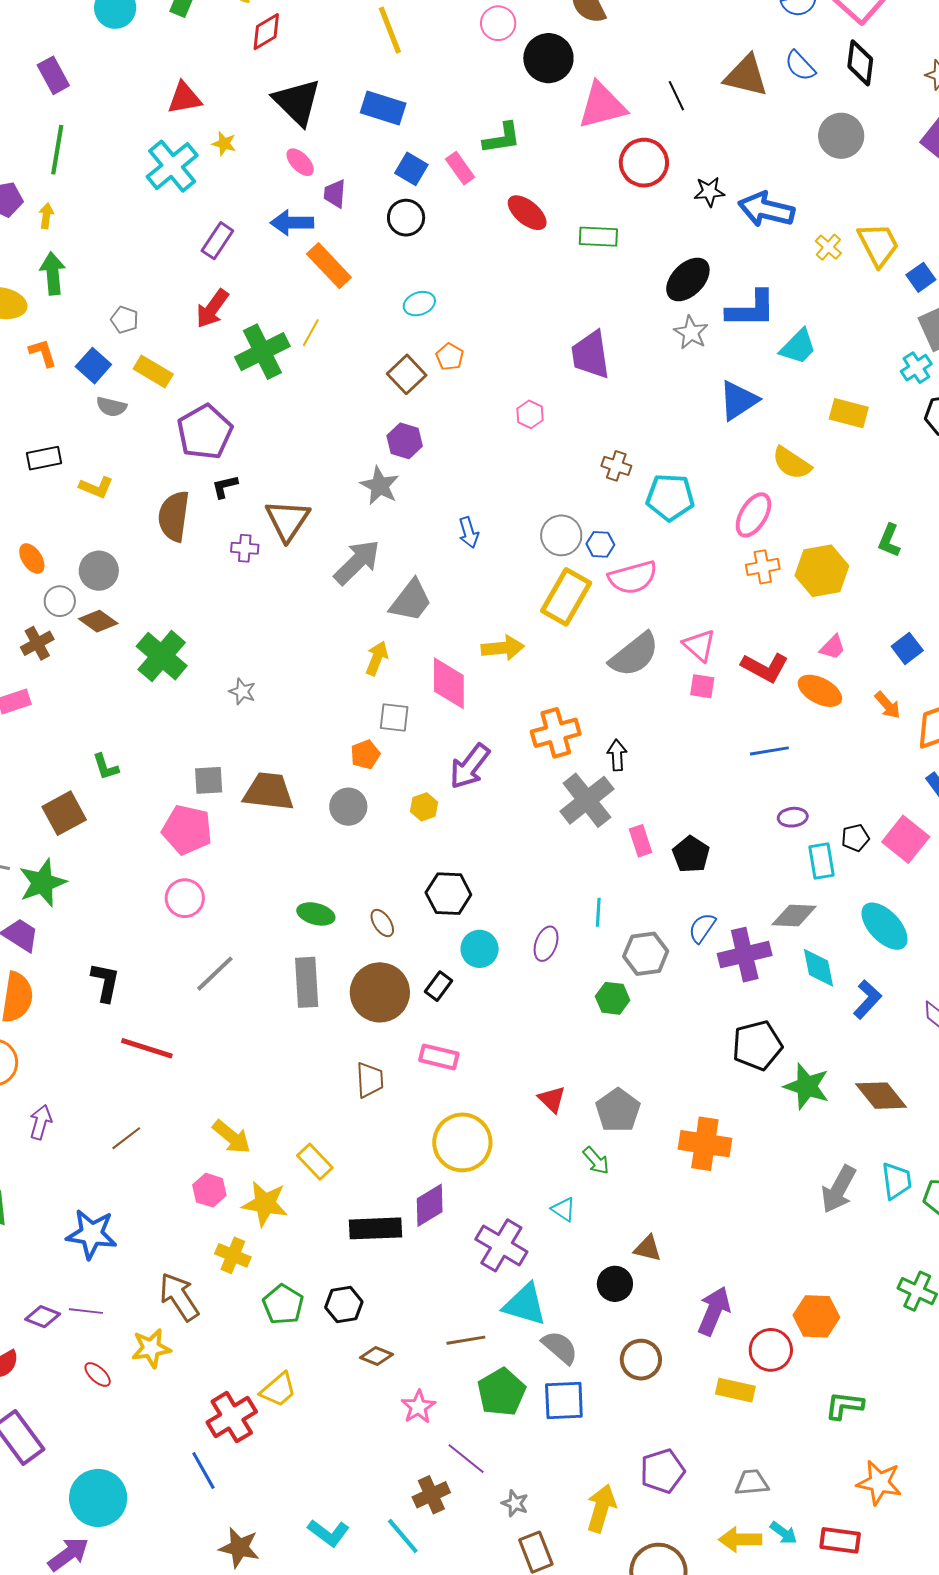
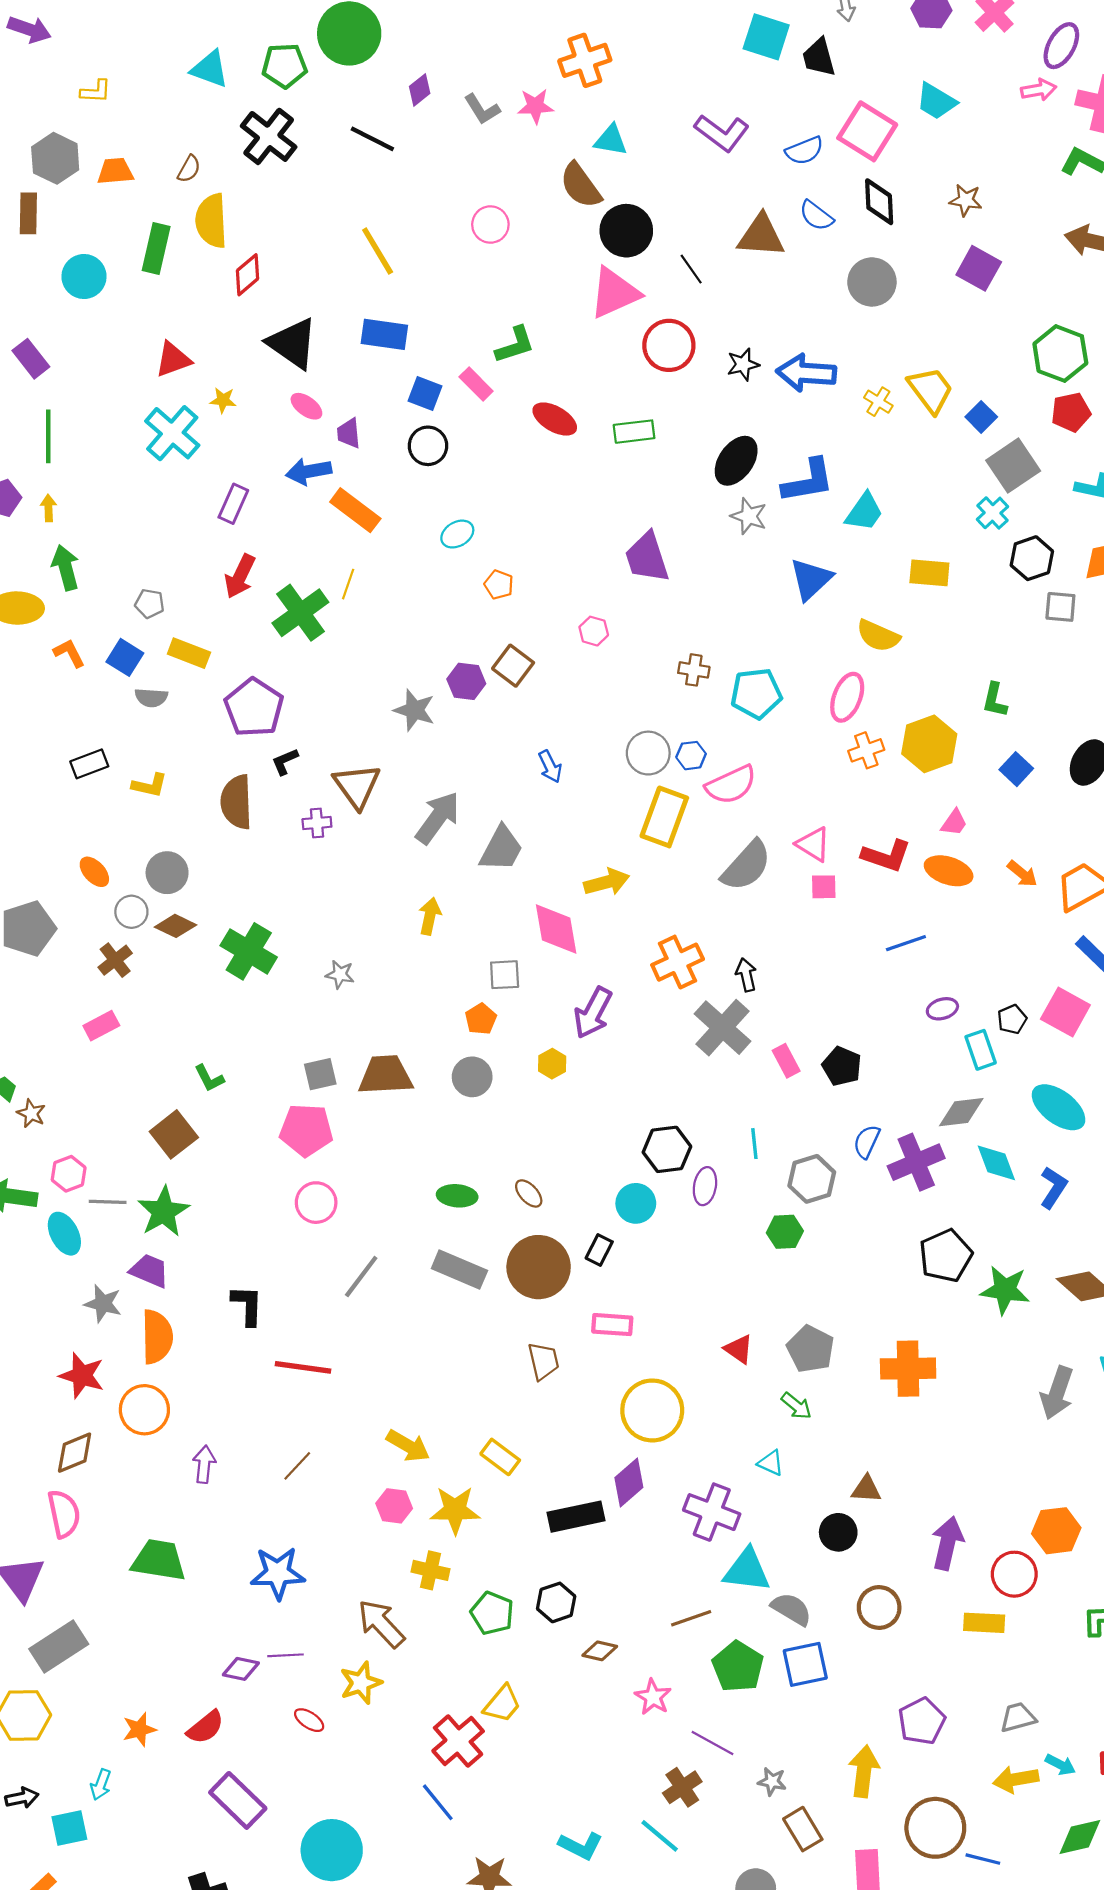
black circle: (548, 58) -> (626, 231), moved
brown square: (407, 374) -> (513, 666), moved
gray star: (380, 486) -> (414, 710), moved
blue square: (907, 648) -> (1016, 769), moved
yellow arrow: (377, 658) -> (430, 916), moved
black hexagon: (448, 894) -> (667, 1149), moved
gray rectangle: (307, 982) -> (459, 1270), turned -54

